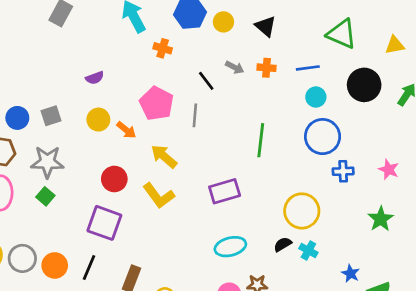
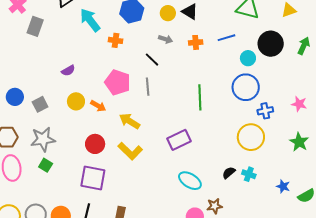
yellow circle: (223, 22) -> (168, 13), moved
gray arrow: (235, 67) -> (165, 39), moved
cyan circle: (316, 97) -> (248, 58), moved
blue circle: (17, 118) -> (15, 97), moved
yellow circle: (302, 211) -> (251, 137), moved
cyan ellipse: (230, 247) -> (190, 181), turned 55

